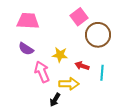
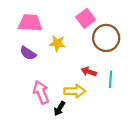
yellow star: (60, 55) -> (57, 43), moved
pink arrow: (42, 72) -> (41, 92), moved

